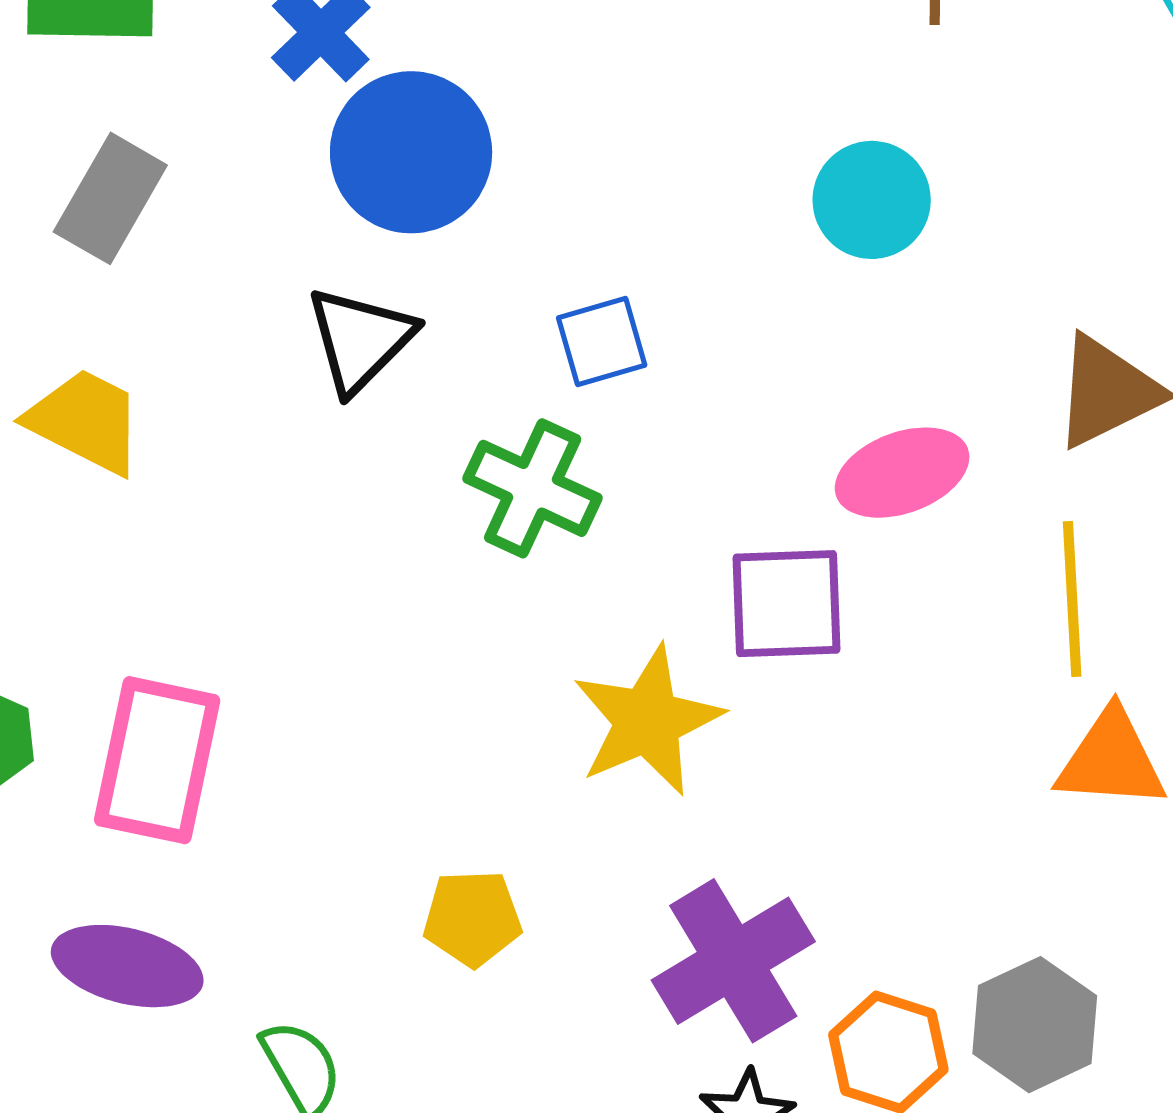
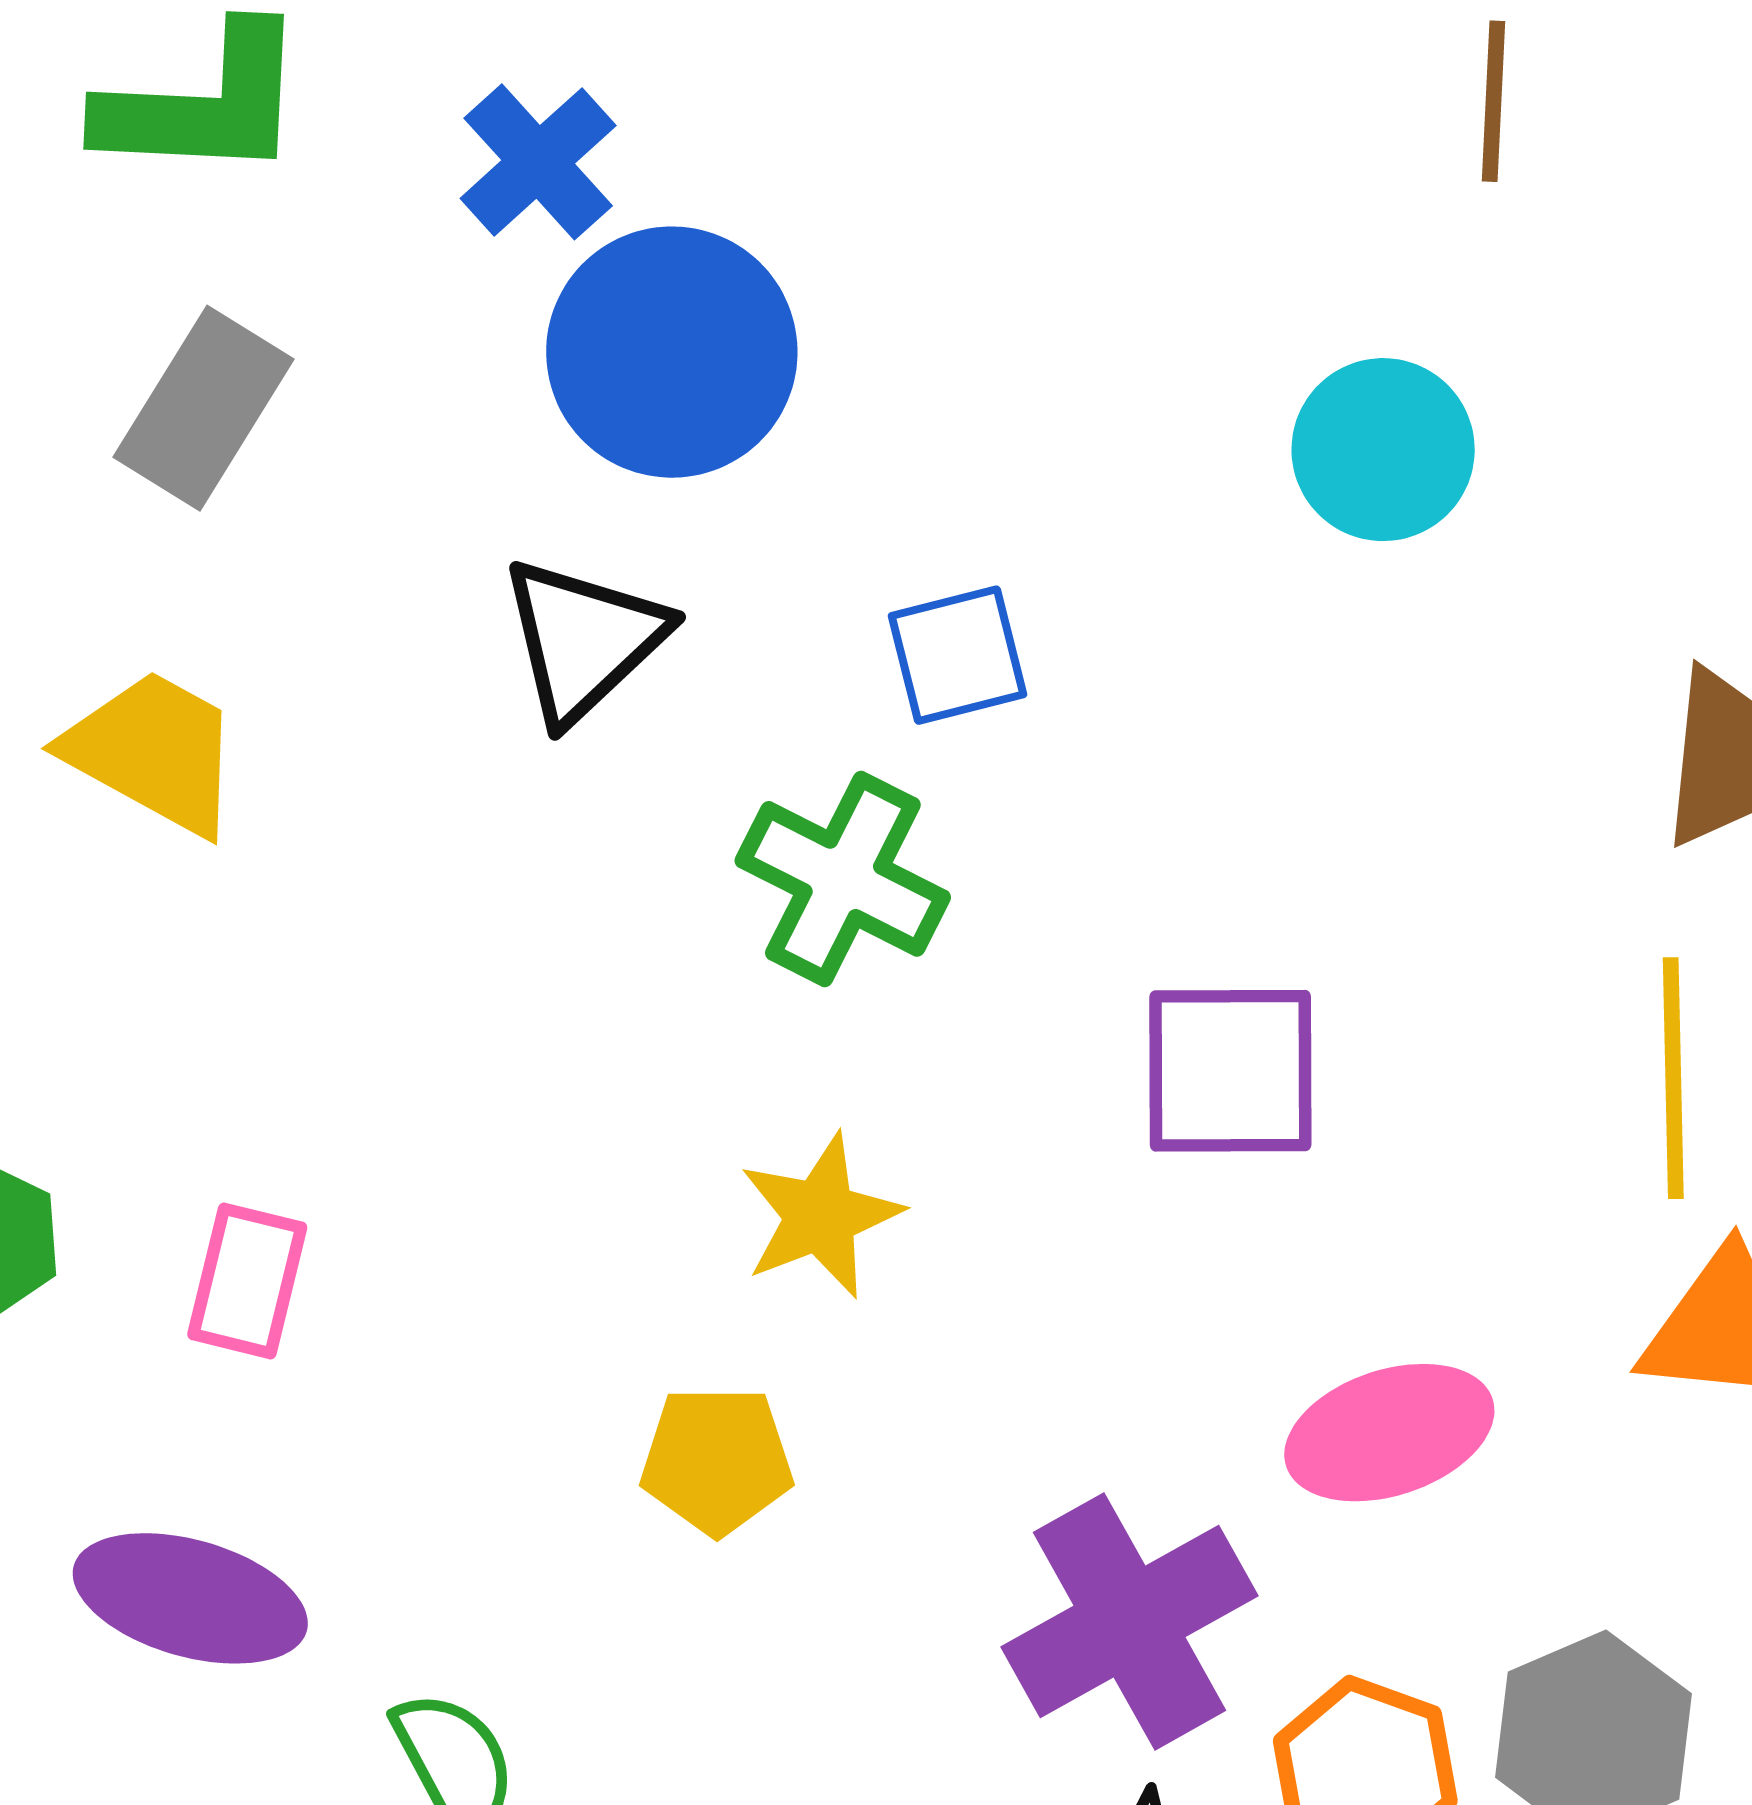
pink ellipse: (902, 473) -> (1389, 1433), moved
yellow star: (647, 721) -> (820, 1216), moved, size x0.7
pink rectangle: (157, 760) -> (247, 1281), size x0.6
yellow pentagon: (472, 918) -> (717, 1460), moved

